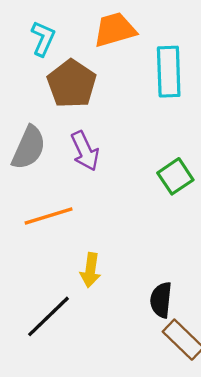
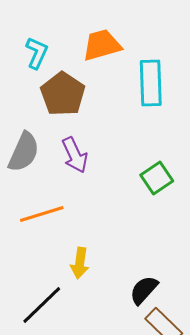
black semicircle: (161, 300) -> (144, 290), turned 36

